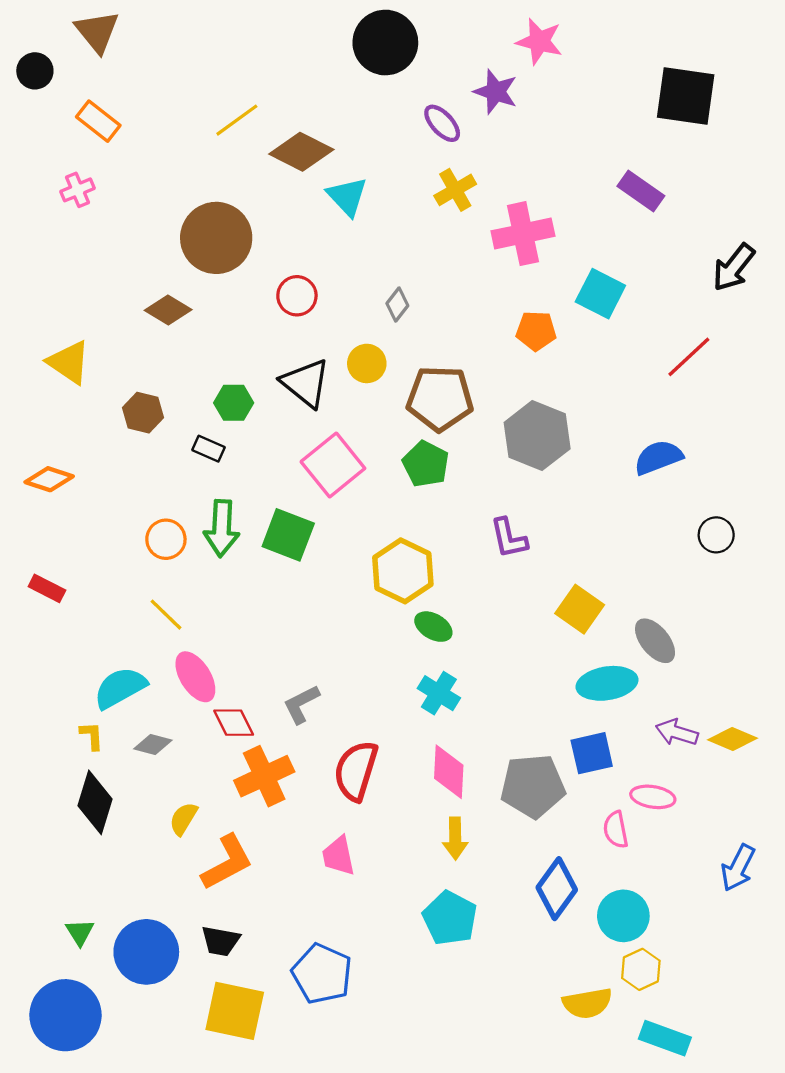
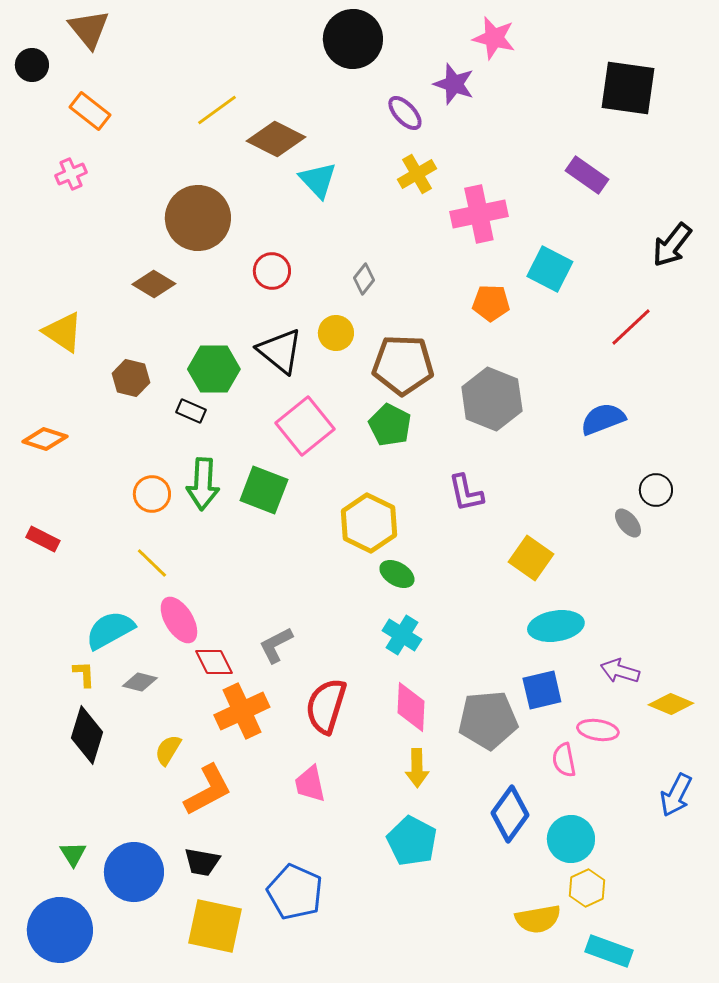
green hexagon: (234, 403) -> (214, 369), size x1.4
gray ellipse: (655, 641) -> (628, 523), moved, size x0.7
yellow diamond: (733, 739) -> (671, 704), moved

